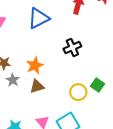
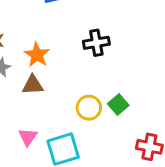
orange star: (35, 65) -> (37, 55), turned -30

